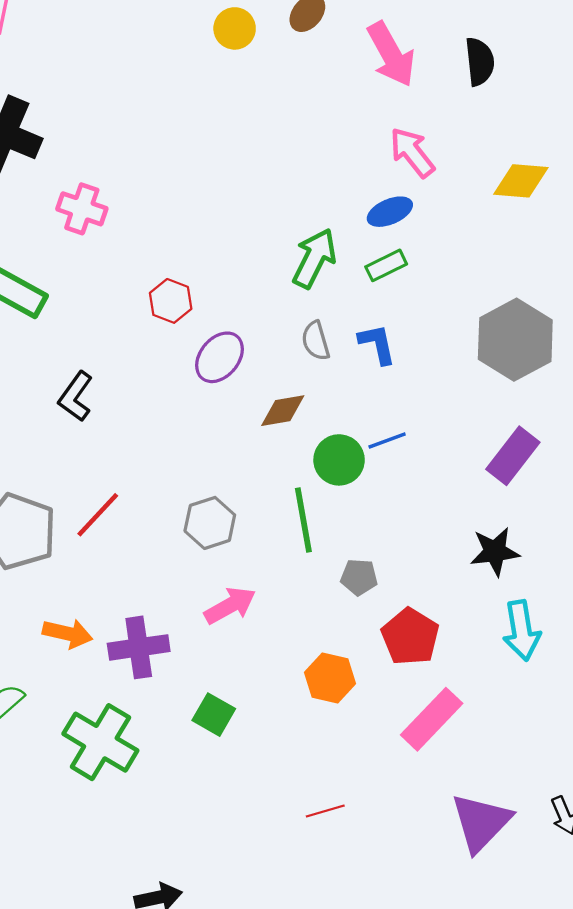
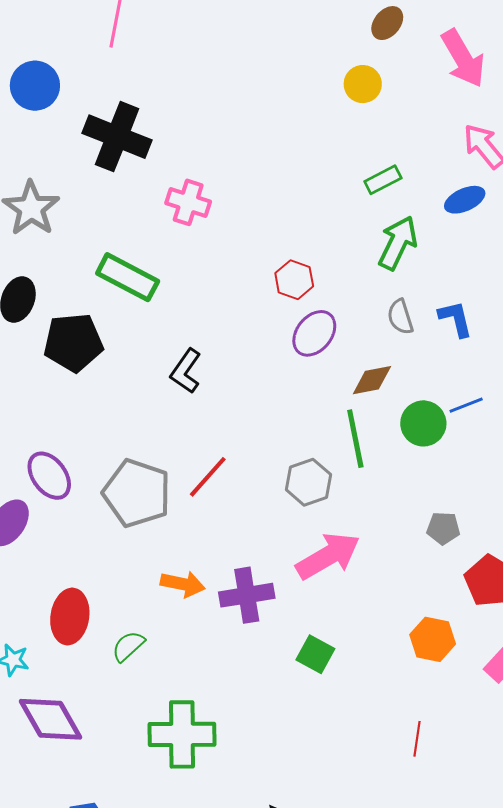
yellow circle: (235, 28) -> (363, 84), moved
green rectangle: (386, 265) -> (383, 180), moved
red hexagon: (171, 301) -> (294, 280), moved
green line: (303, 520) -> (355, 439), moved
pink arrow: (230, 605) -> (328, 556), size x1.4
orange hexagon: (330, 678) -> (433, 639), moved
green cross: (100, 742) -> (182, 734), moved, turned -30
red line: (325, 811) -> (417, 739), turned -64

